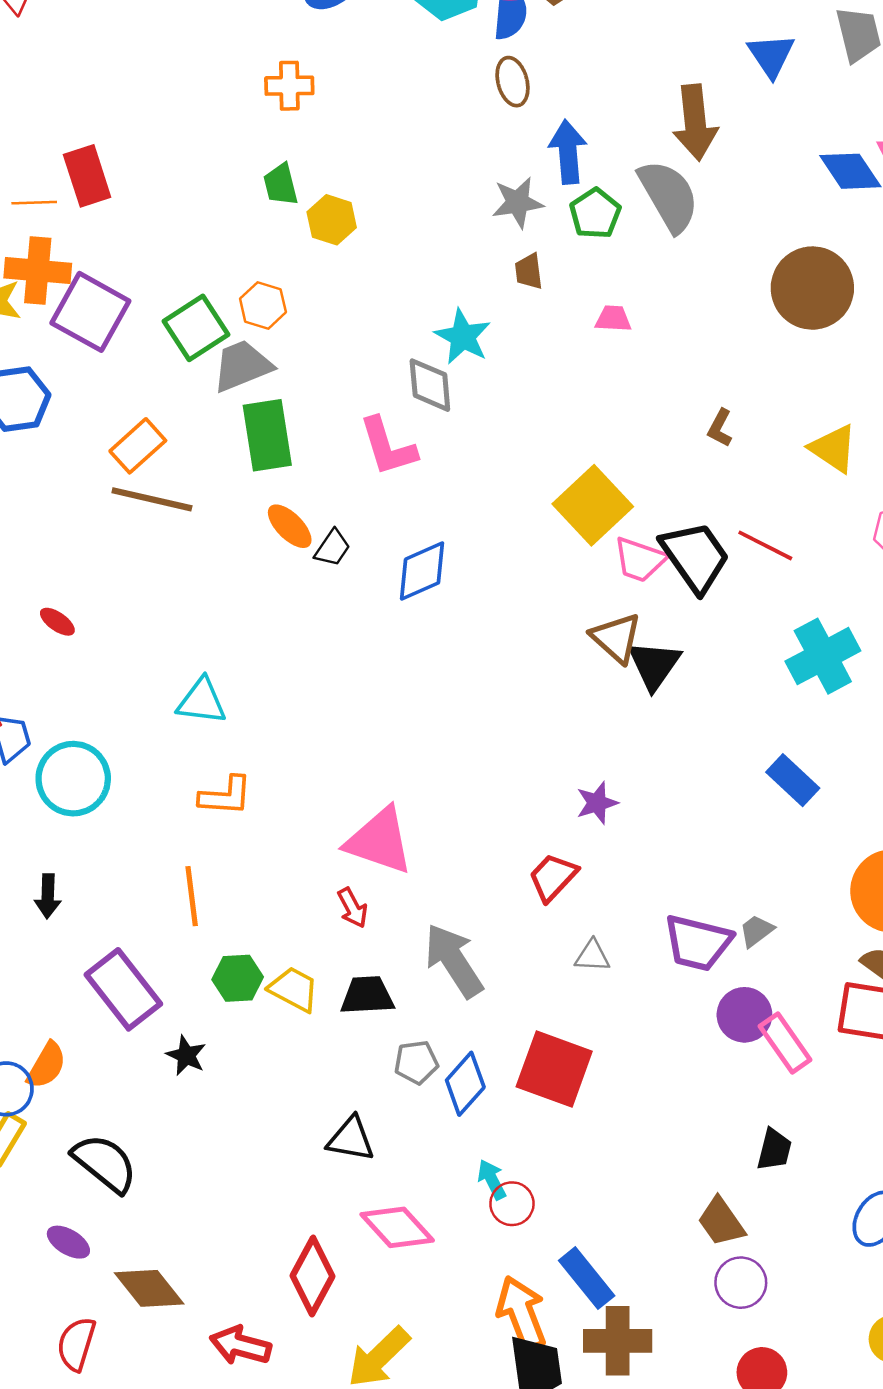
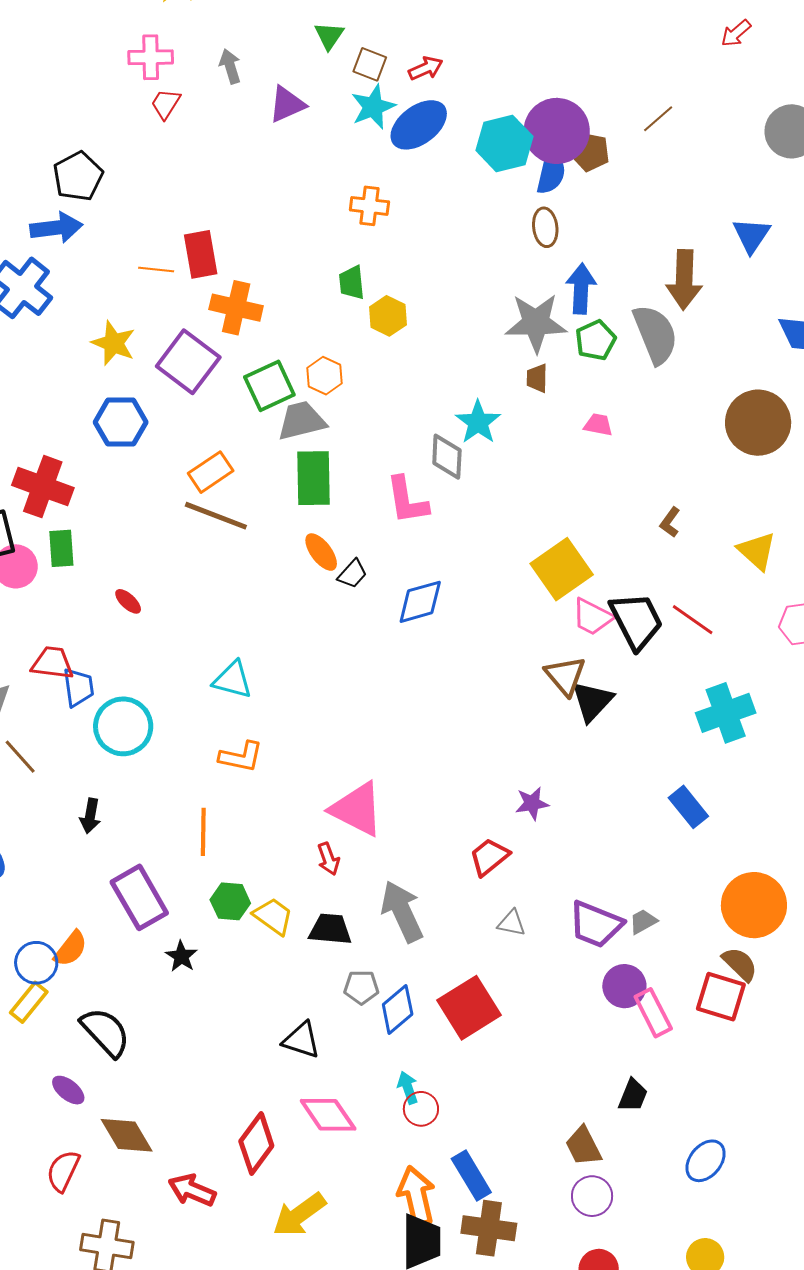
gray star: (518, 202) -> (536, 323), size x1.5
orange cross: (38, 271) -> (236, 308), moved
red square: (554, 1069) -> (469, 1008), turned 30

